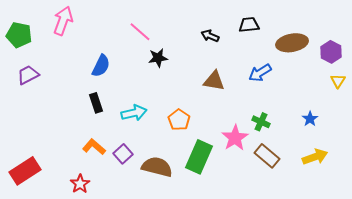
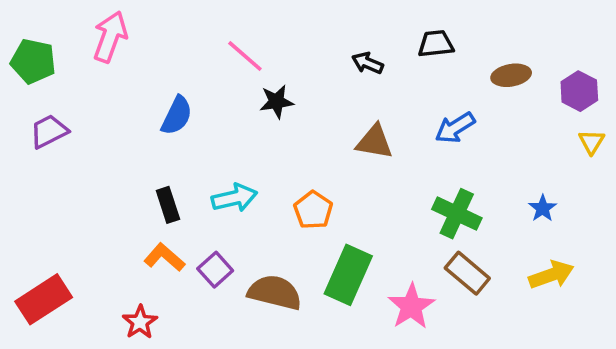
brown ellipse: (292, 43) -> (511, 75), size x0.7
black rectangle: (96, 103) -> (168, 205), moved
green cross: (261, 122) -> (457, 214), size x1.5
pink star: (235, 138) -> (411, 306), moved

